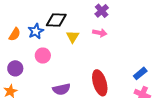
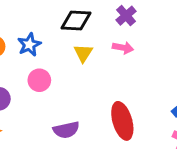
black diamond: (56, 20) -> (76, 20), moved

